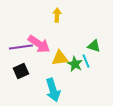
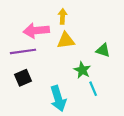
pink arrow: (39, 44) -> (36, 31), moved, turned 140
yellow triangle: (60, 58) -> (66, 40), moved
cyan line: (86, 61) -> (93, 89), moved

